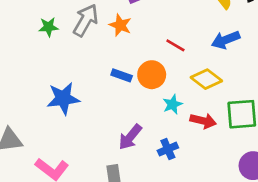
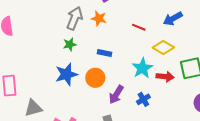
green star: (48, 27) -> (70, 44), moved
orange circle: (152, 75) -> (95, 78), moved
cyan star: (173, 104) -> (142, 68), size x1.5

